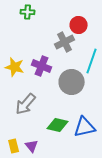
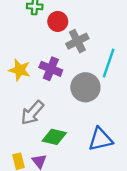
red circle: (79, 25) -> (58, 21), moved
green diamond: (58, 125) -> (54, 137), moved

